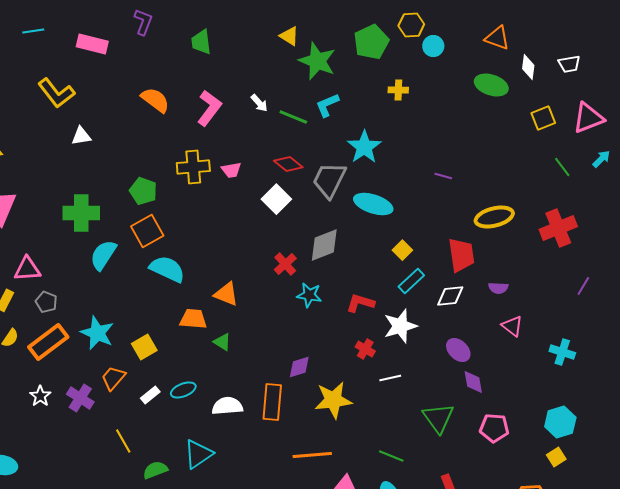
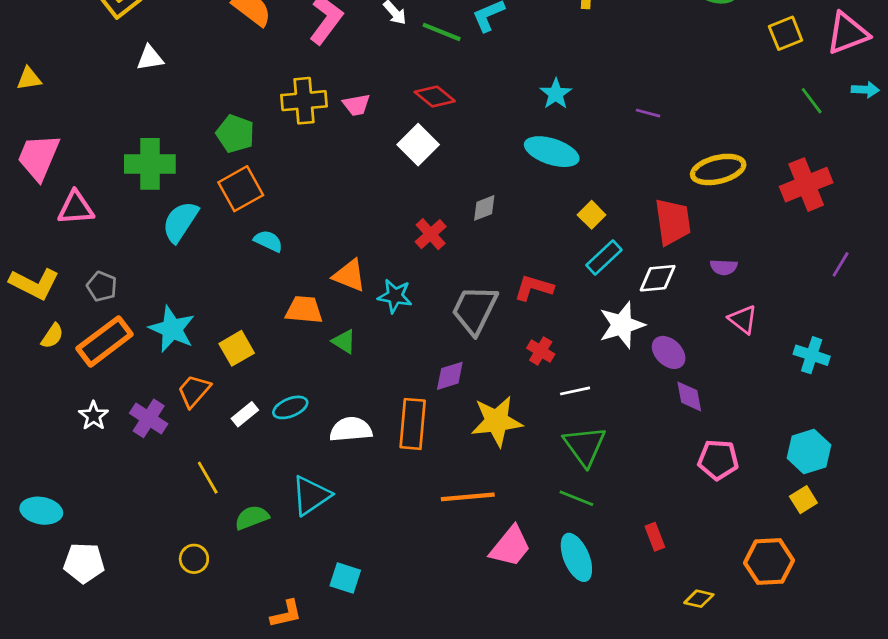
cyan star: (364, 147) -> (556, 94), moved, size x0.7
cyan arrow: (601, 159) -> (865, 90), turned 48
gray trapezoid: (329, 180) -> (475, 310), moved
gray diamond: (324, 245) -> (484, 208), size x0.6
pink triangle: (27, 269) -> (76, 208), moved
cyan semicircle: (167, 269) -> (268, 241), size x0.6
cyan star: (309, 295) -> (395, 296), moved
white star: (400, 326) -> (622, 325), moved
green triangle: (438, 418) -> (585, 446), moved

